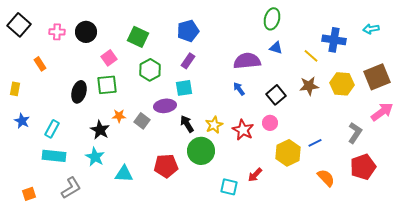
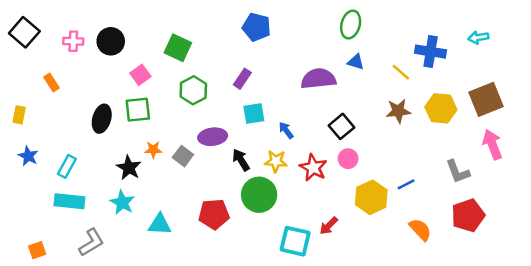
blue pentagon: (188, 31) -> (256, 27), moved, turned 30
cyan square: (184, 88) -> (254, 113), moved
blue arrow: (239, 89) -> (286, 130), moved
black square: (276, 95) -> (342, 126), moved
pink arrow: (382, 112) -> (492, 144), turned -75
yellow star: (214, 125) -> (276, 161), turned 30
gray L-shape: (355, 133) -> (458, 172), turned 125
cyan square: (229, 187) -> (295, 241), size x1.4

